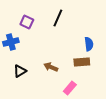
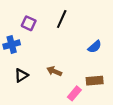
blue semicircle: (89, 44) -> (95, 47), turned 56
brown rectangle: (82, 62) -> (95, 81), moved

